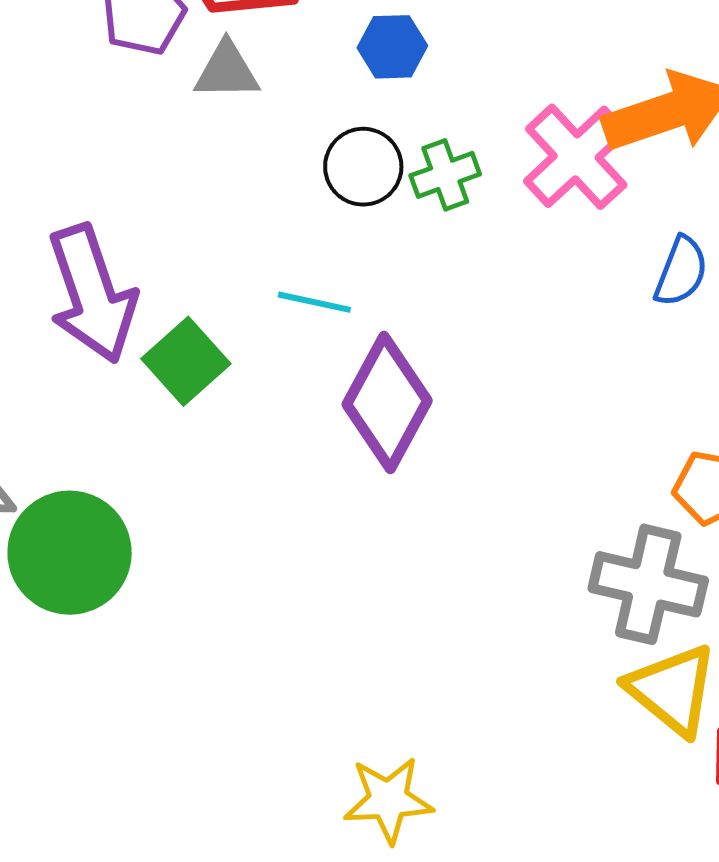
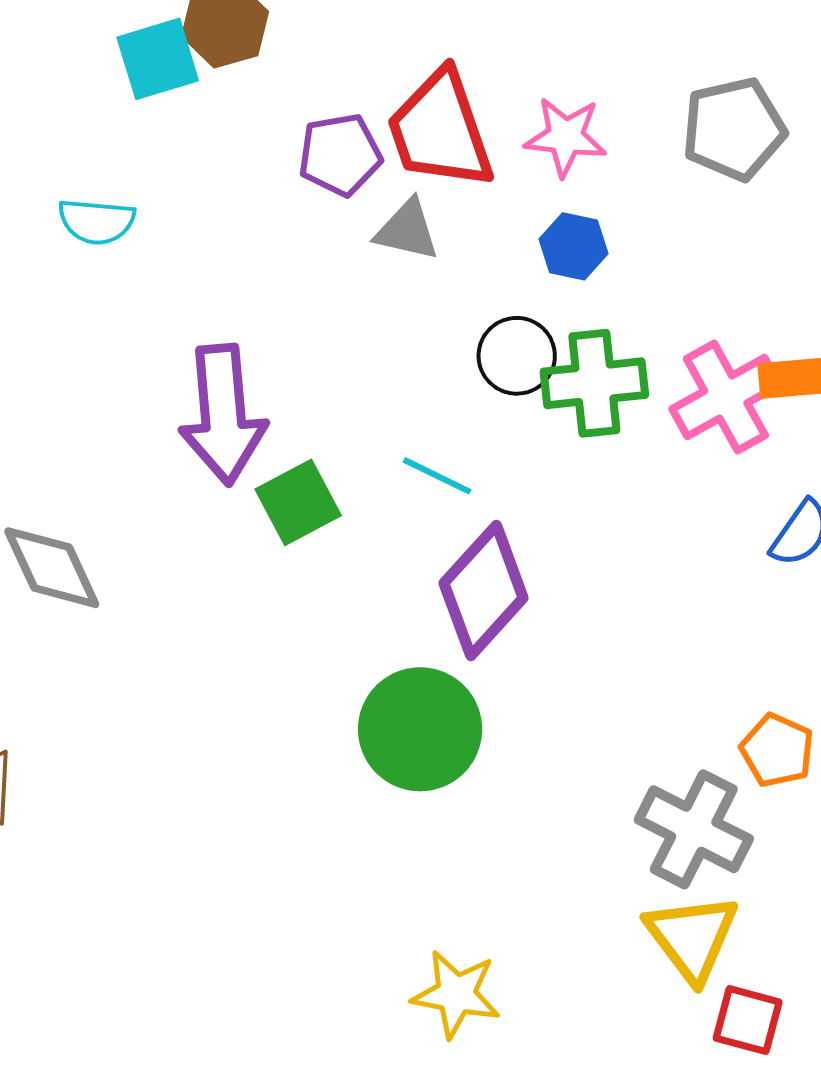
green cross: (445, 175) -> (594, 383), size x1.5
green circle: (70, 553) -> (420, 729), moved
yellow star: (388, 800) -> (456, 994), moved

